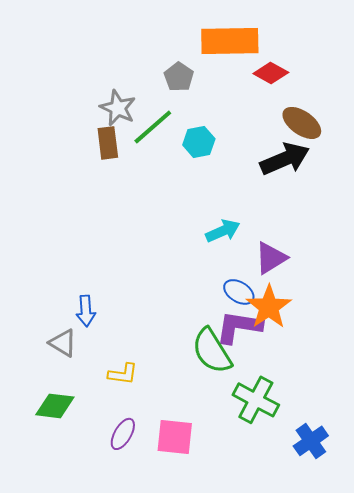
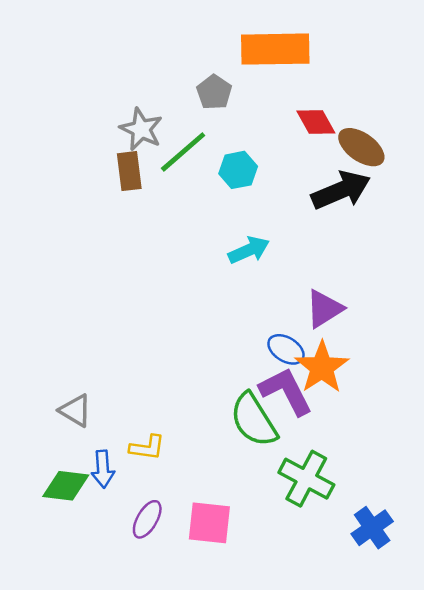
red diamond: (271, 73) -> (316, 122), moved, turned 32
cyan arrow: (223, 231) -> (249, 250), moved
blue arrow: (86, 311) -> (103, 469), moved
purple L-shape: (239, 327) -> (286, 391), turned 54

